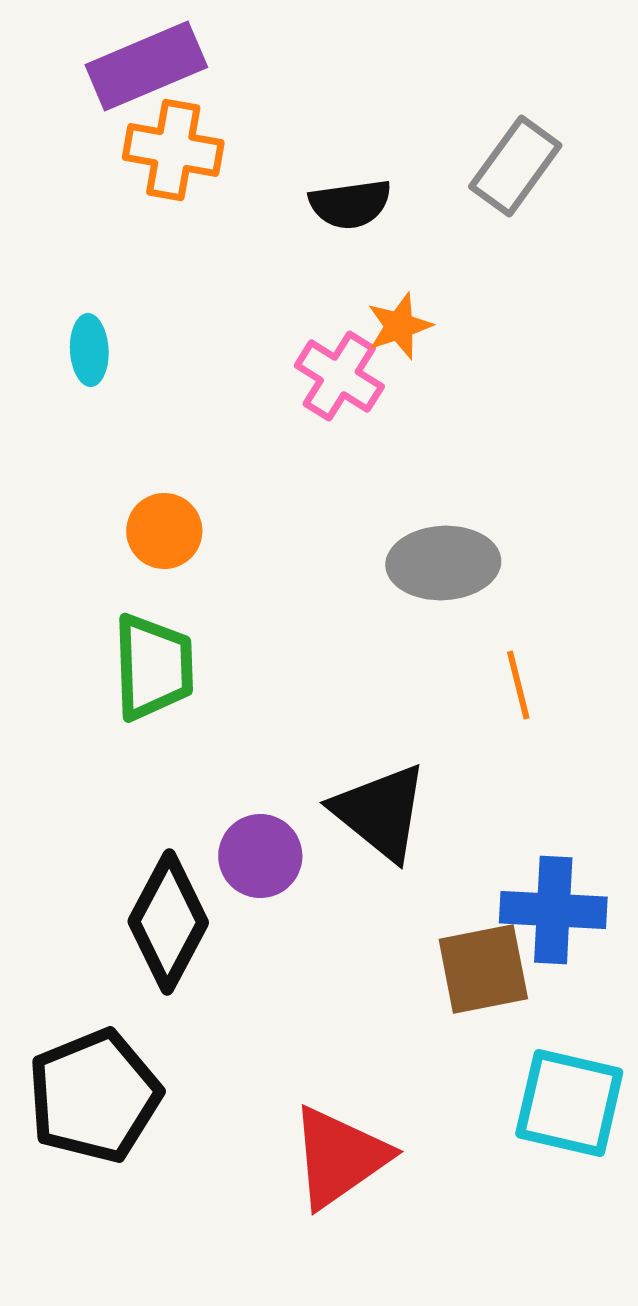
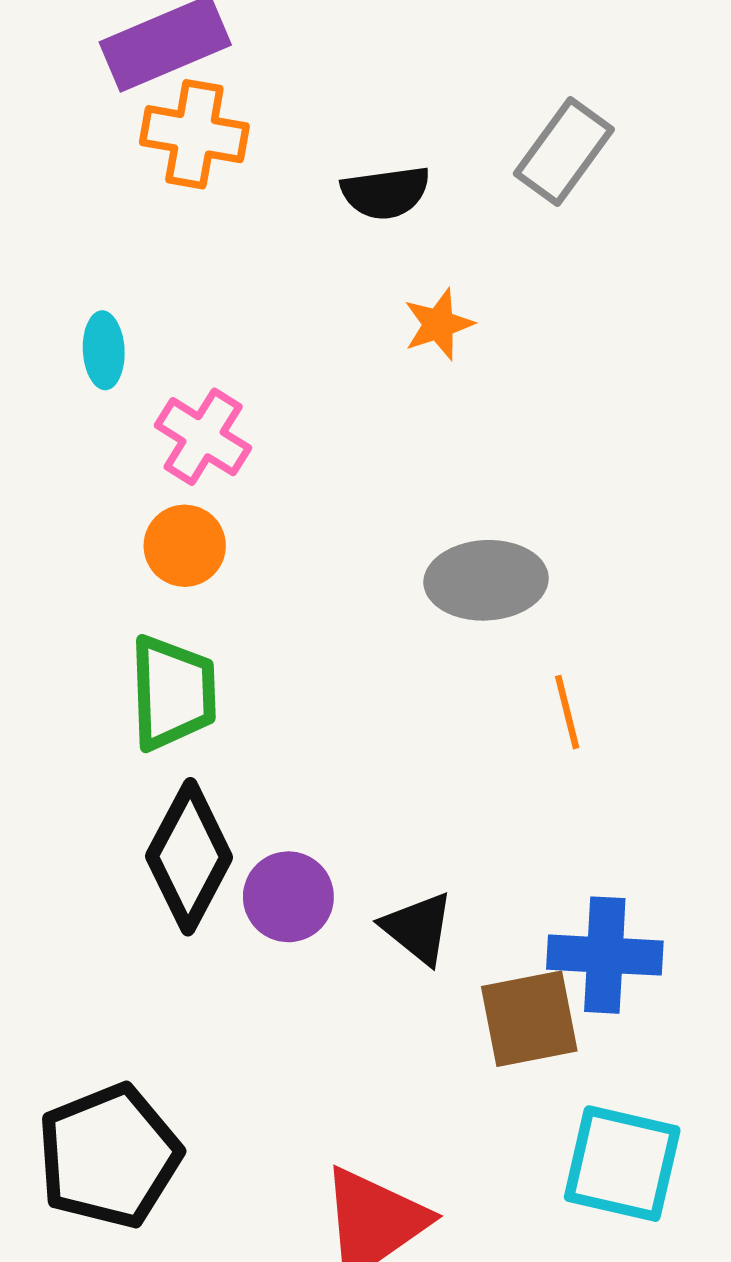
pink cross: (339, 376) -> (203, 437), moved
black triangle: (380, 812) -> (418, 928), moved, size x0.7
black diamond: (168, 922) -> (189, 857), moved

